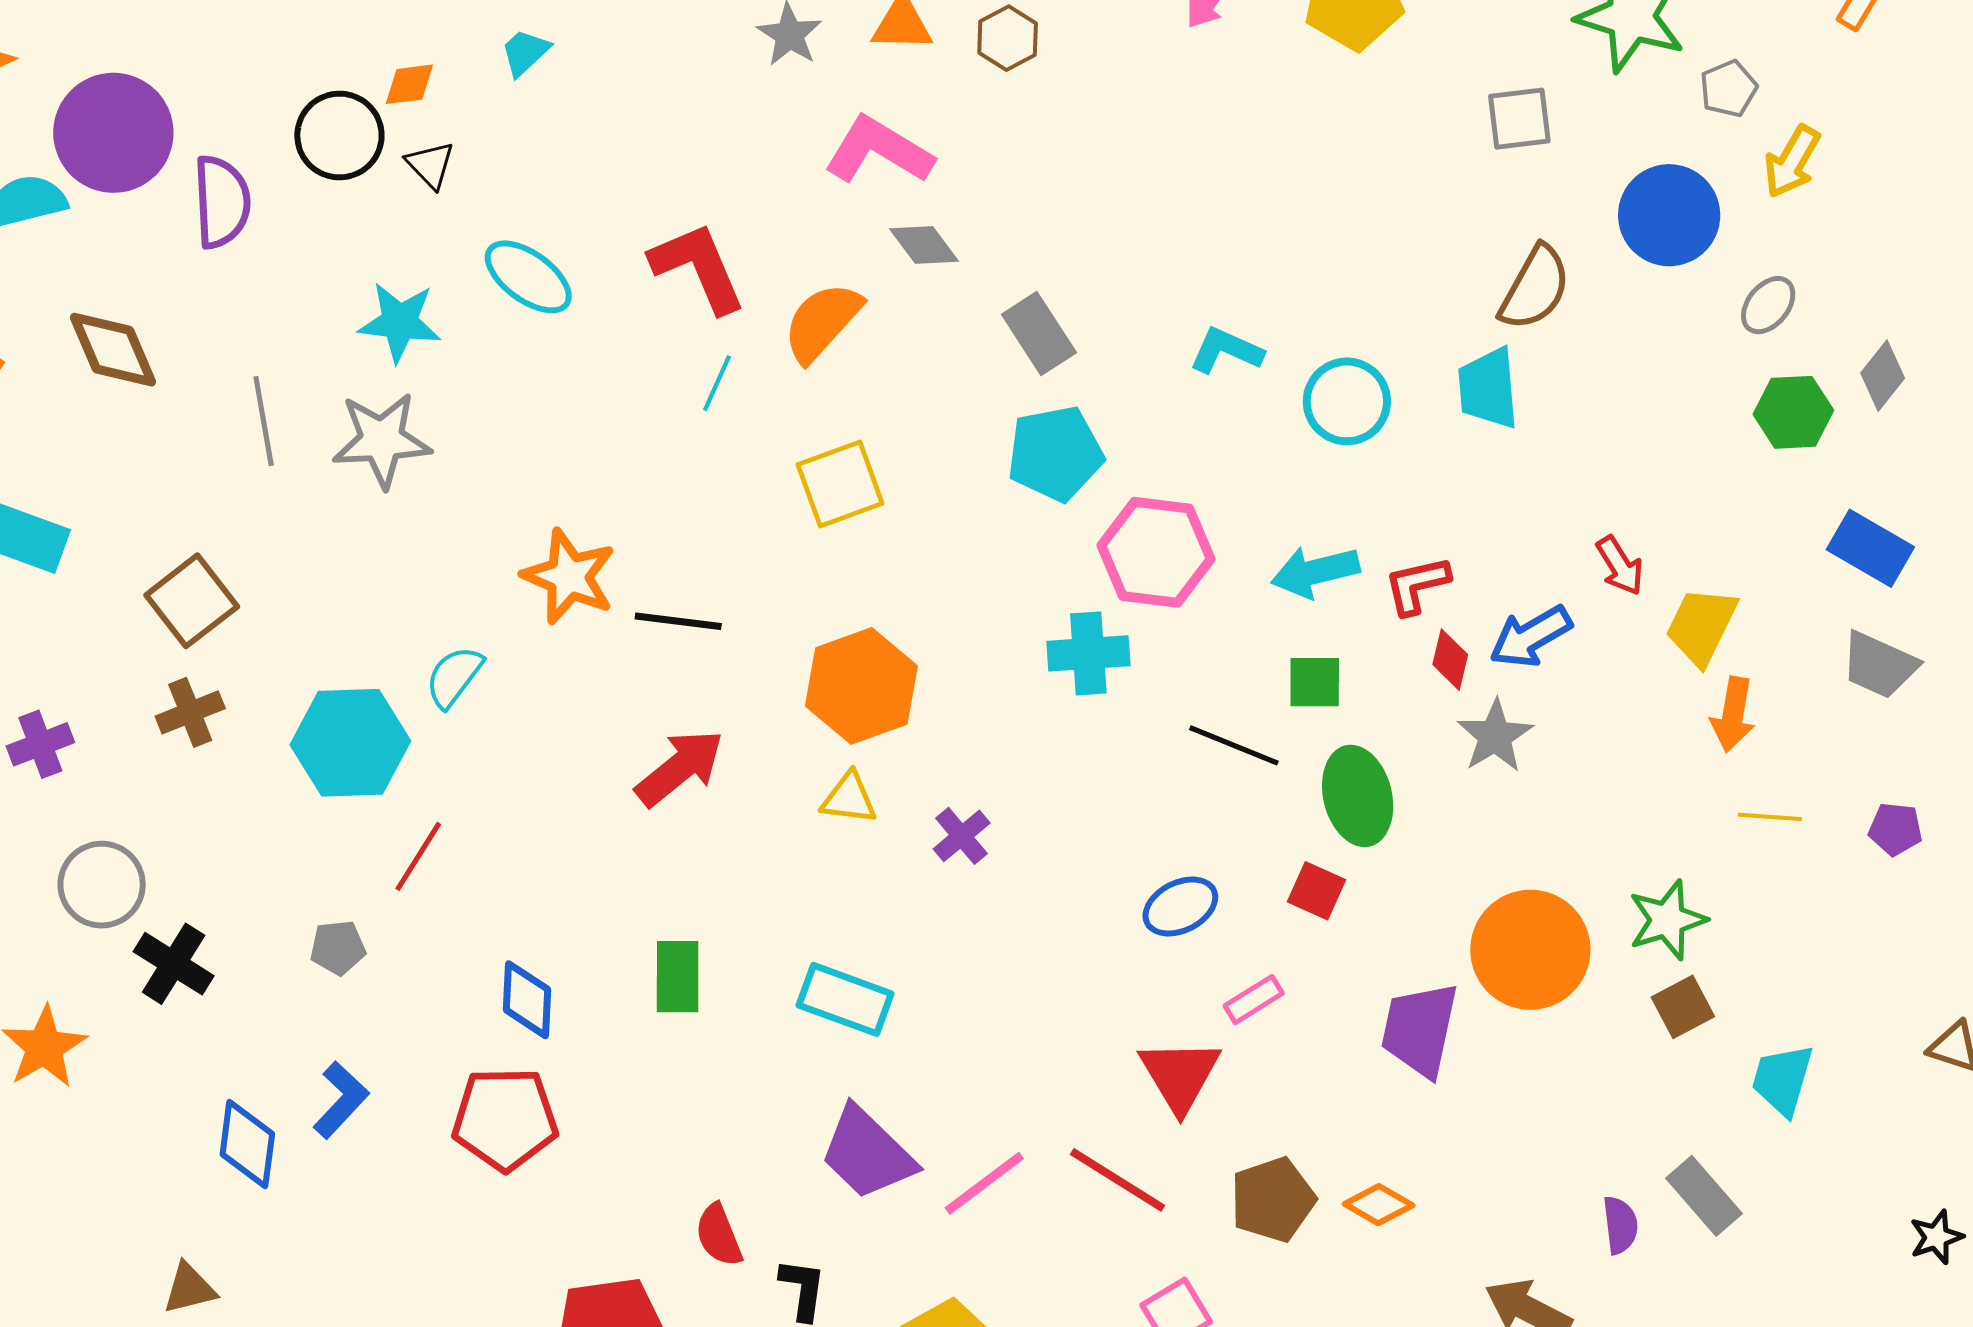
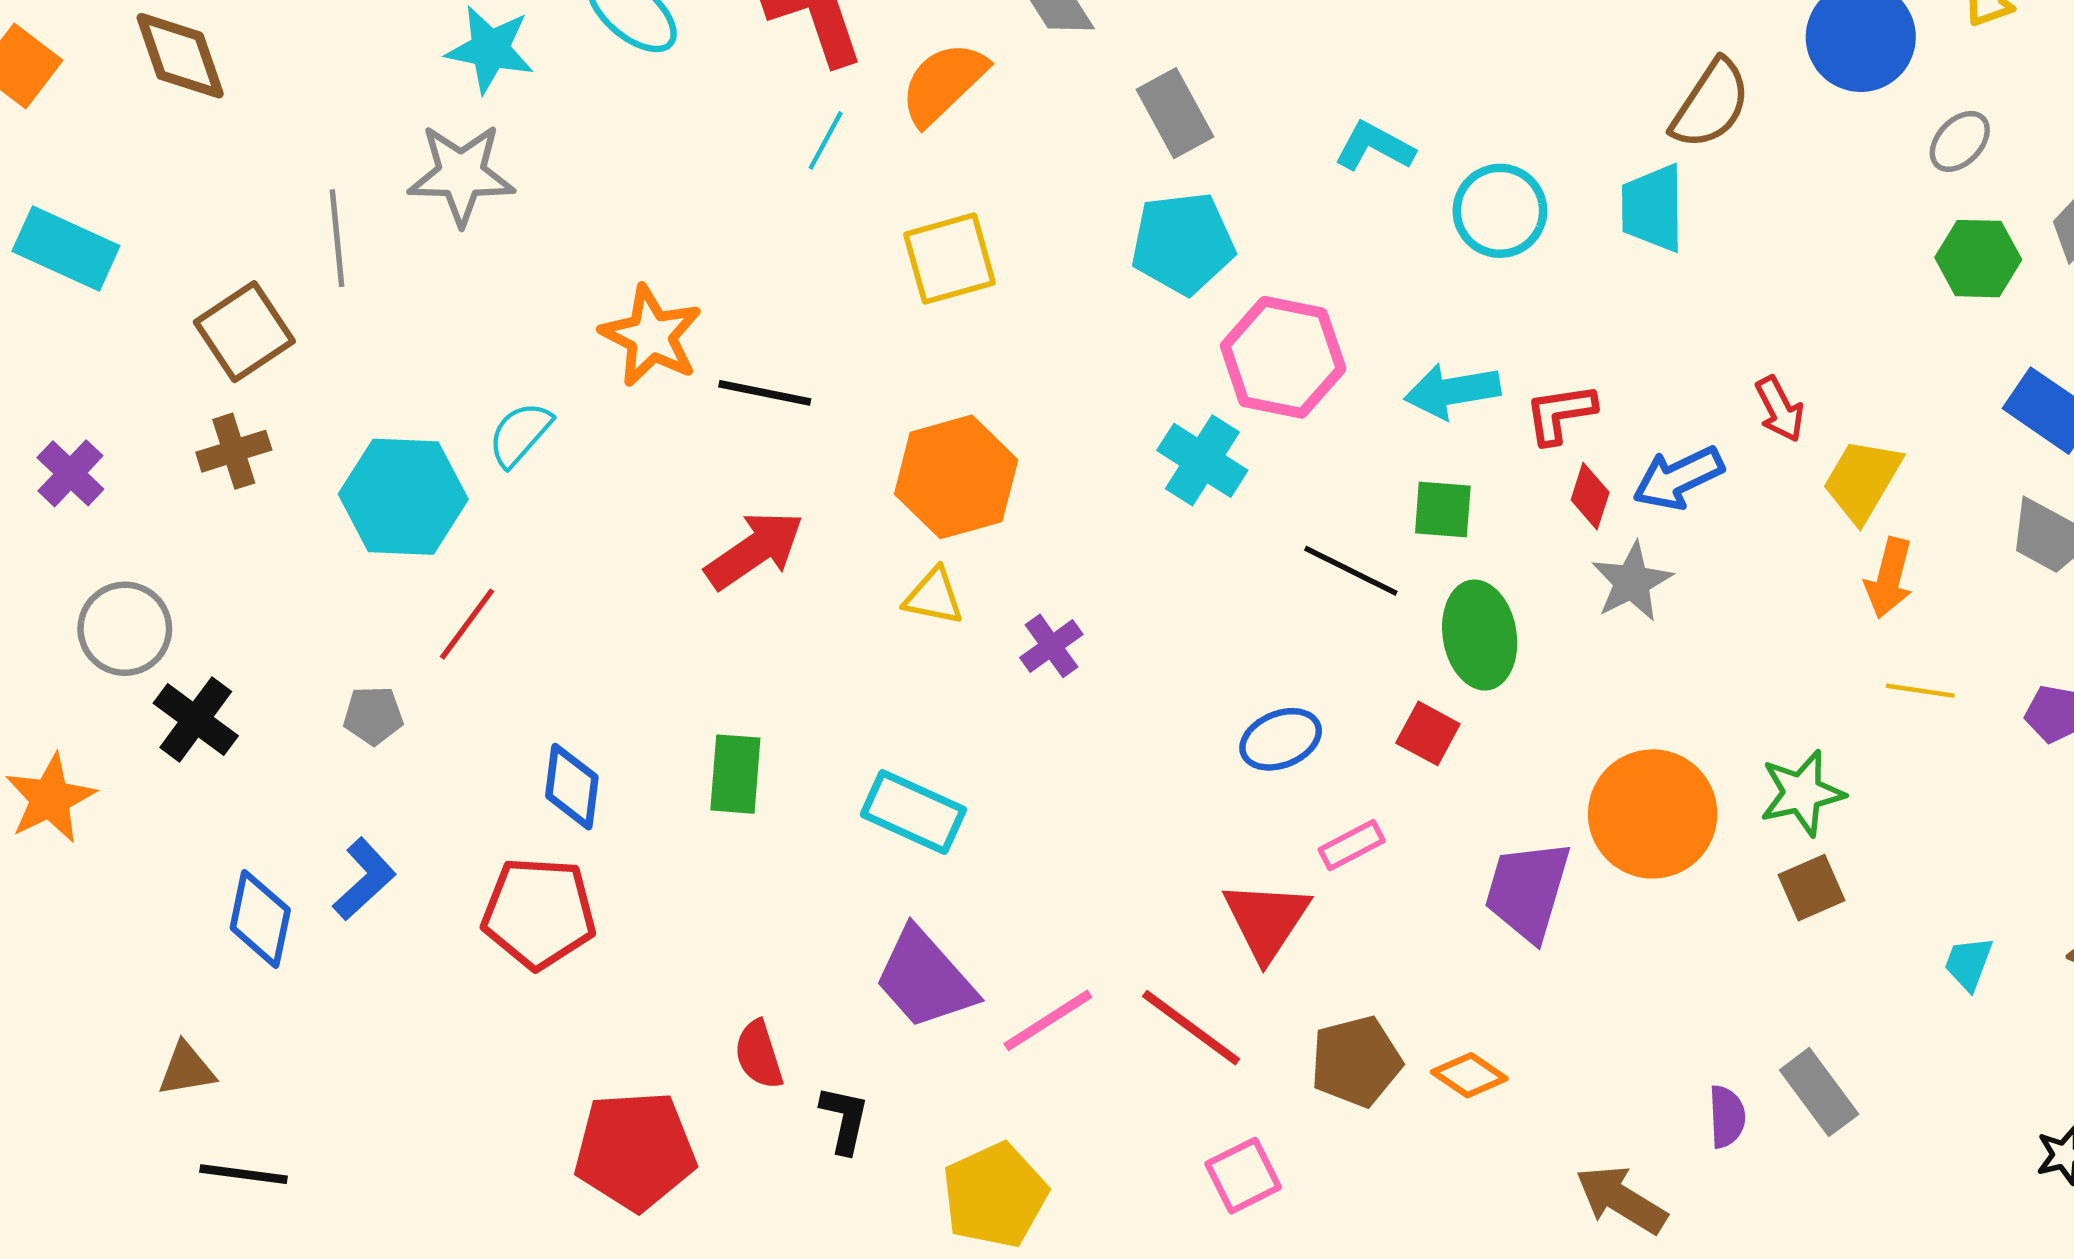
gray line: (264, 421) -> (337, 238), moved
cyan cross: (1088, 653) -> (1202, 460), turned 32
purple cross: (40, 744) -> (70, 473), turned -30
cyan trapezoid: (1782, 1080) -> (1968, 963), moved, size x0.7

